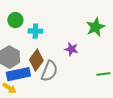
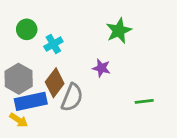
green star: (95, 27) -> (119, 31), moved
cyan cross: (35, 31) -> (53, 44), turned -32

